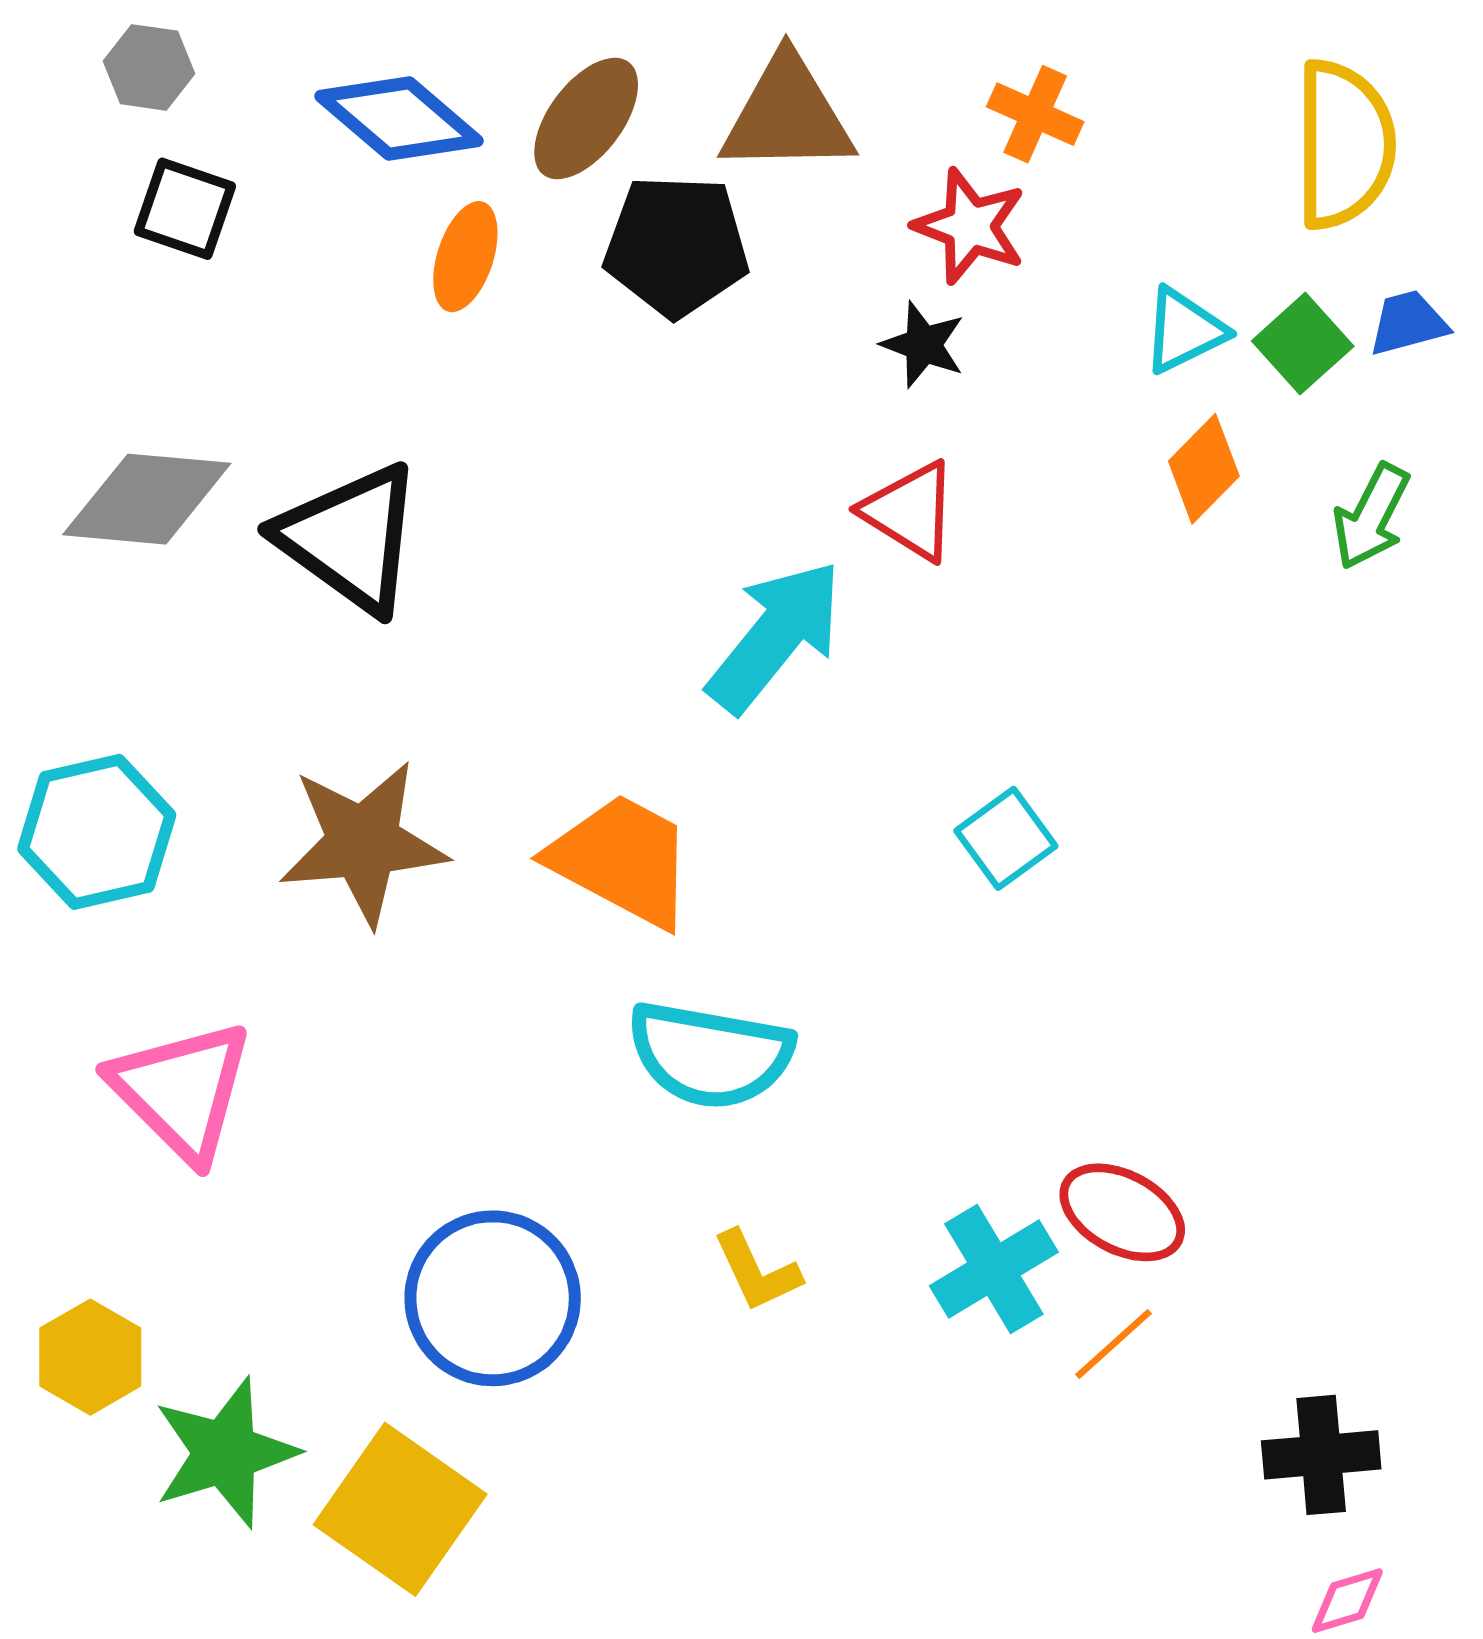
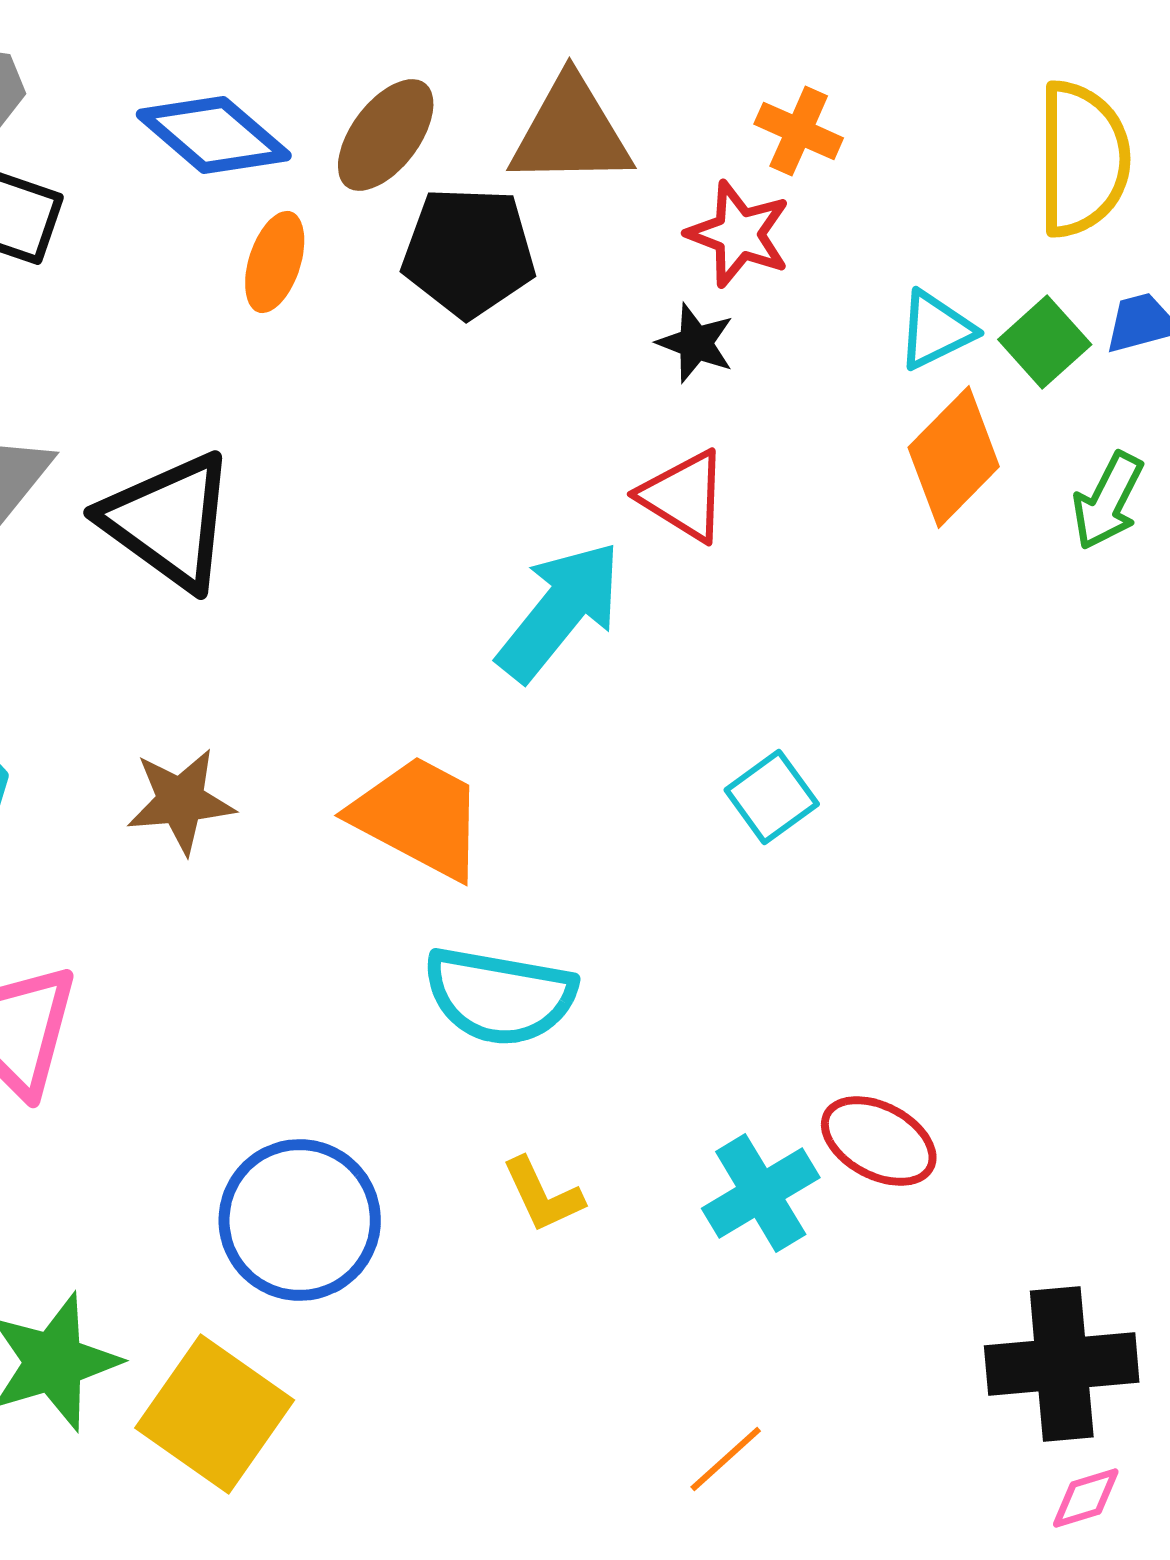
orange diamond: (1204, 469) -> (954, 457), size x1.4
brown star: (363, 843) -> (181, 801), size x0.7
orange line: (1113, 1344) -> (726, 1459), moved
black cross: (1321, 1455) -> (1062, 1364), size x1.4

